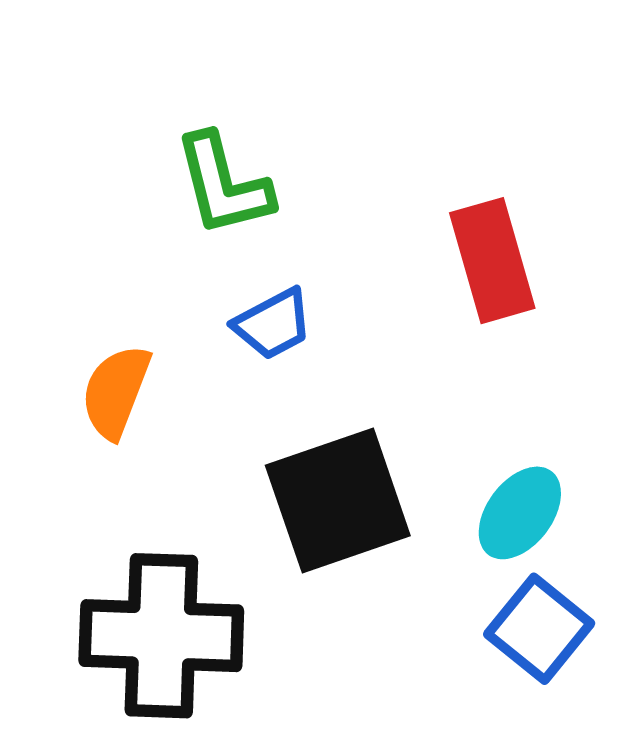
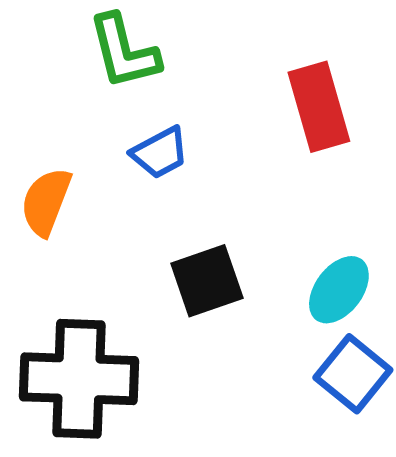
black square: (338, 501) -> (207, 281), size x0.7

